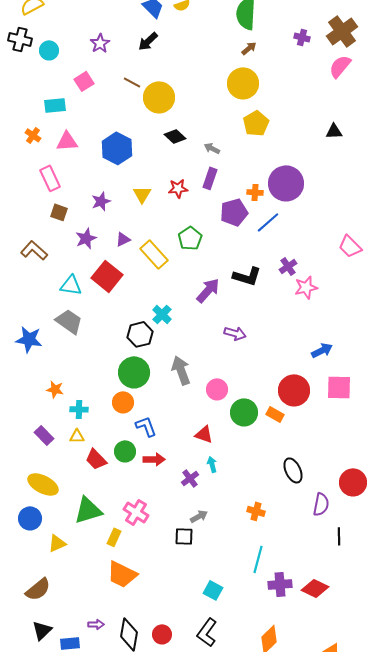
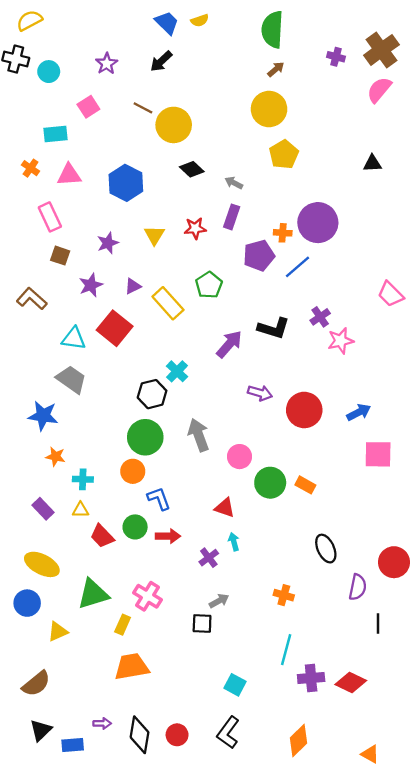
blue star: (29, 339) -> (43, 416), moved
red circle: (294, 390) -> (304, 410), moved
orange trapezoid: (122, 574) -> (132, 667), turned 144

